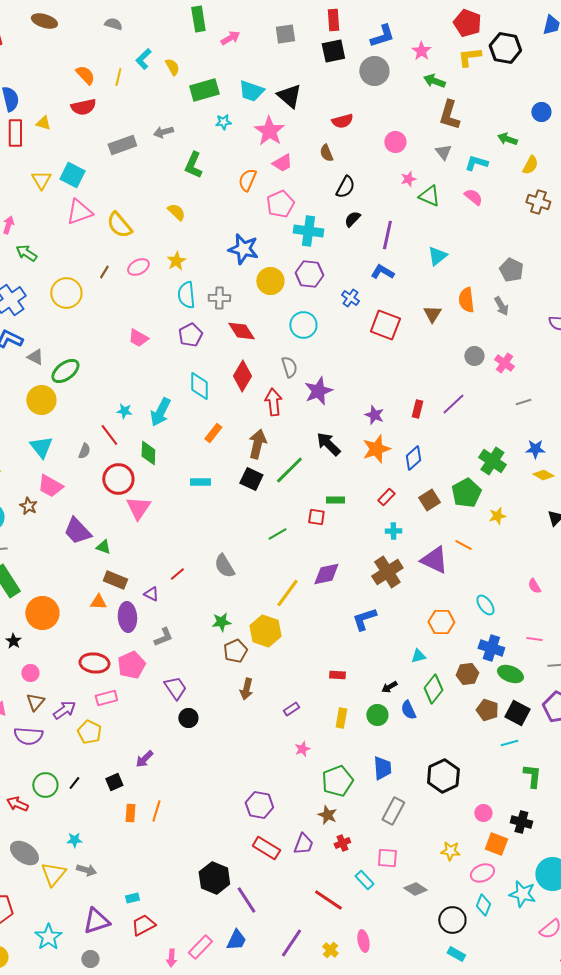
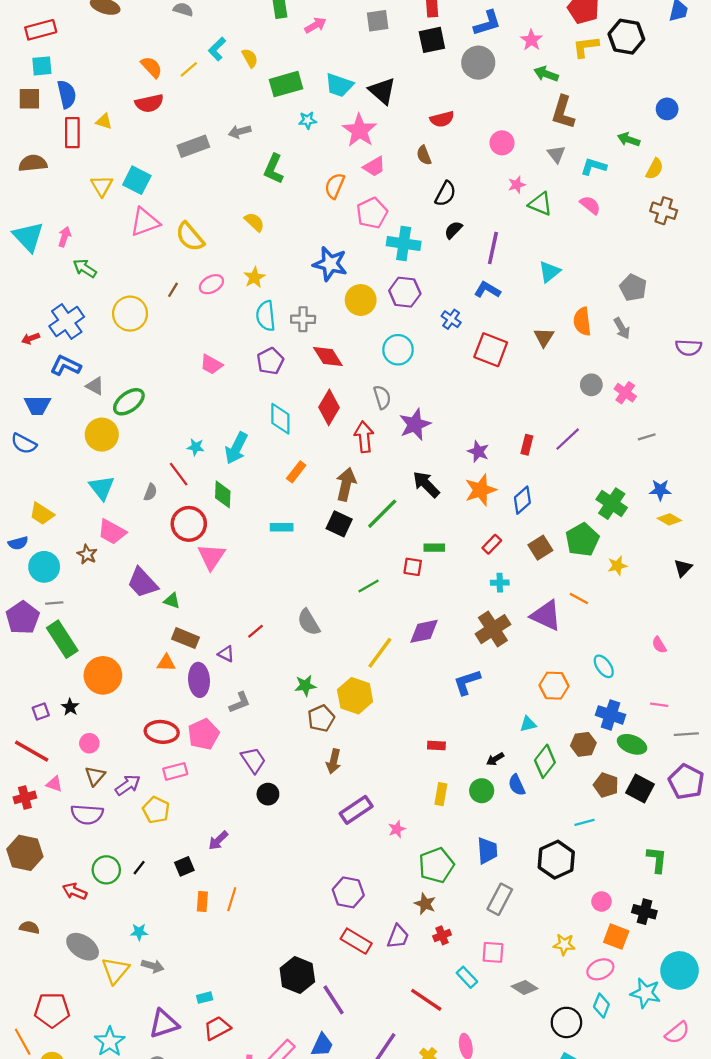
yellow line: (118, 77) -> (189, 69), turned 36
purple rectangle: (291, 709) -> (356, 810), moved, size x1.8
cyan line: (509, 743) -> (585, 822), moved

